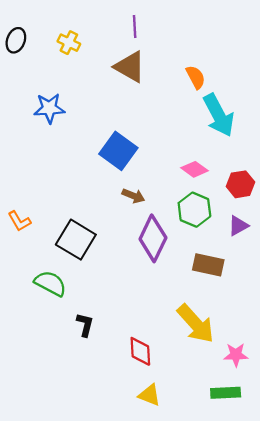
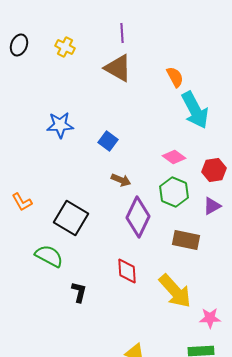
blue star: (49, 108) -> (60, 125), moved
blue square: (118, 151) -> (108, 141), size x0.6
red diamond: (140, 351) -> (127, 271), moved

